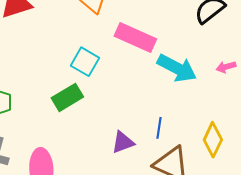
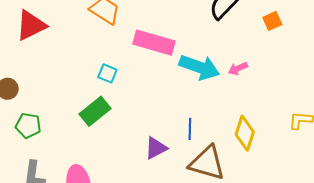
cyan square: (85, 62) -> (107, 73), size x0.7
pink arrow: (226, 67) -> (238, 69), moved

